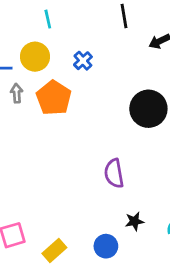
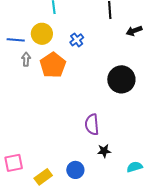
black star: (134, 221) -> (104, 151), moved
blue circle: (106, 246) -> (75, 170), moved

